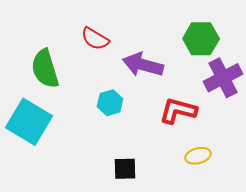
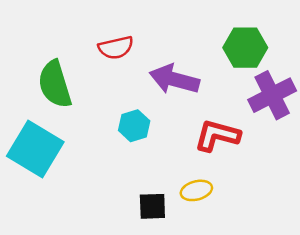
red semicircle: (95, 39) -> (116, 48), turned -44
yellow ellipse: (198, 156) -> (196, 190), moved

